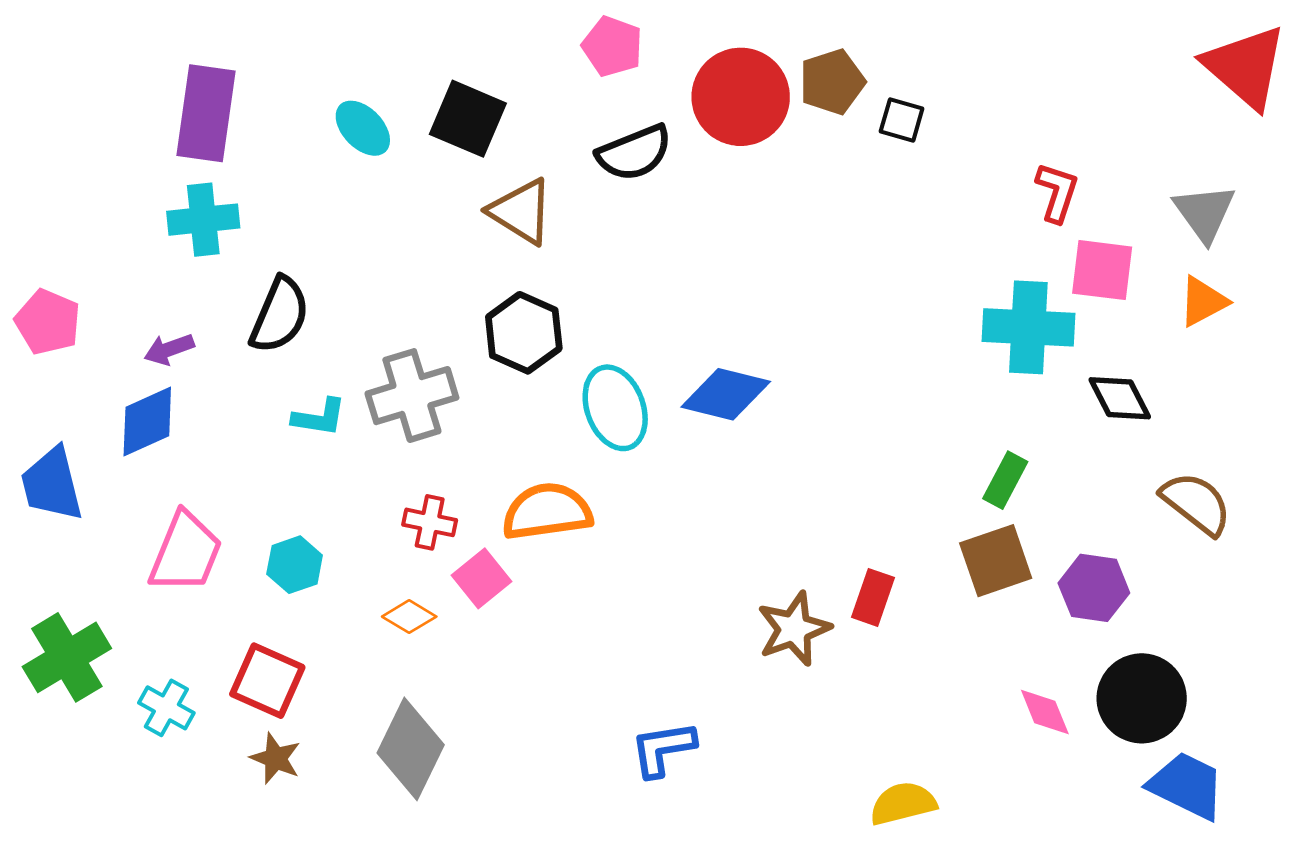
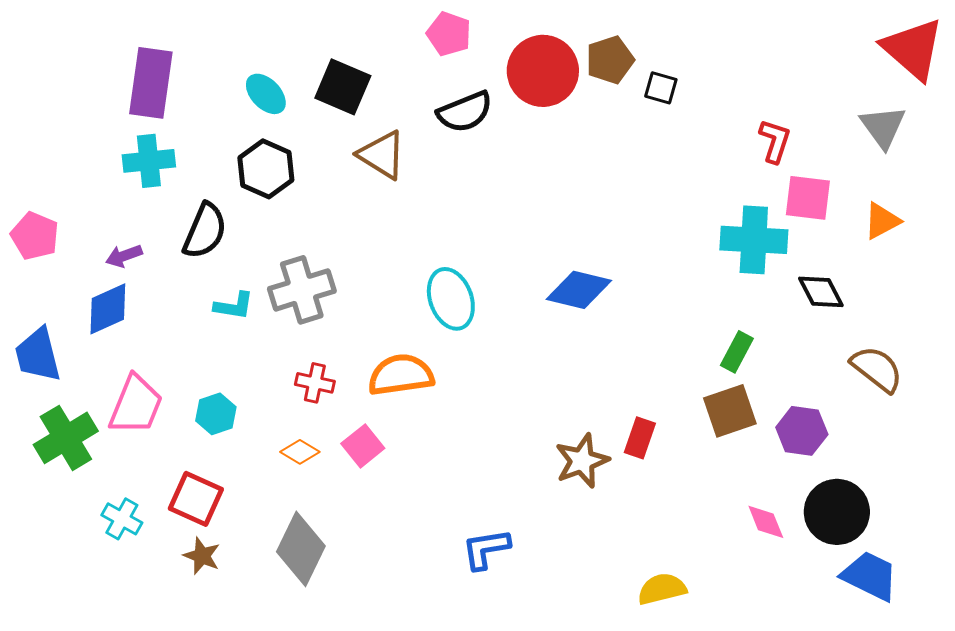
gray triangle: (1204, 213) -> (883, 127), moved
black hexagon: (524, 333) -> (266, 169), moved
blue diamond: (726, 394) -> (579, 290), moved
pink square: (481, 578) -> (363, 446), moved
green cross: (67, 657) -> (66, 438), moved

